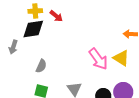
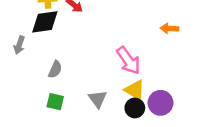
yellow triangle: (121, 58) -> (135, 90), moved

